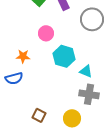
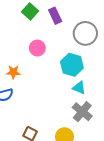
cyan hexagon: (64, 56) -> (72, 65), moved
gray cross: (89, 94) -> (82, 112), turned 30

